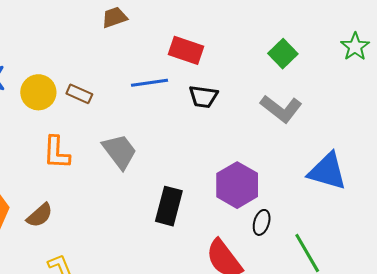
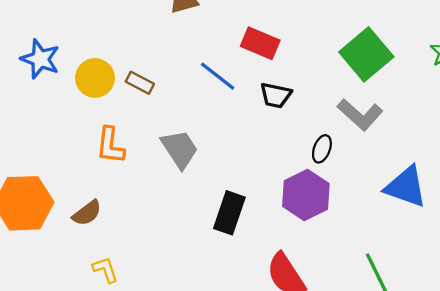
green square: (283, 54) -> (366, 54), size x1.6
blue line: (150, 83) -> (218, 76), turned 42
black ellipse: (262, 222) -> (322, 149), moved

